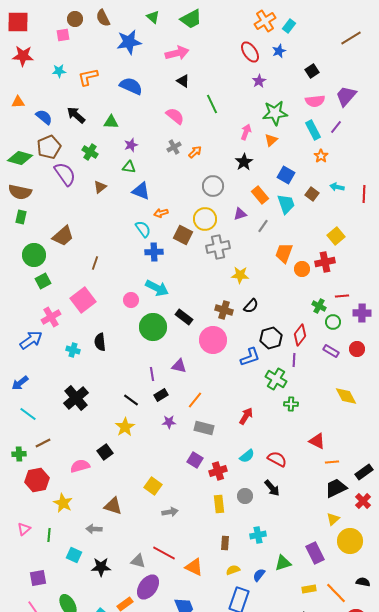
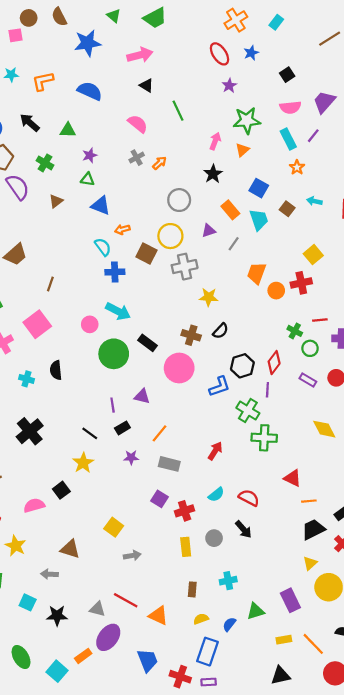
cyan rectangle: (289, 26) -> (276, 22), moved
green cross: (291, 404) -> (264, 438), size x1.6

